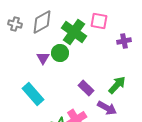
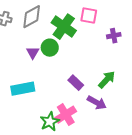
cyan rectangle: (33, 94) -> (23, 89), turned -60

